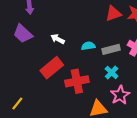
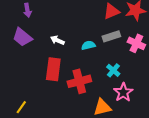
gray rectangle: (111, 49) -> (111, 36), moved
red rectangle: (52, 68) -> (53, 69), turned -40

